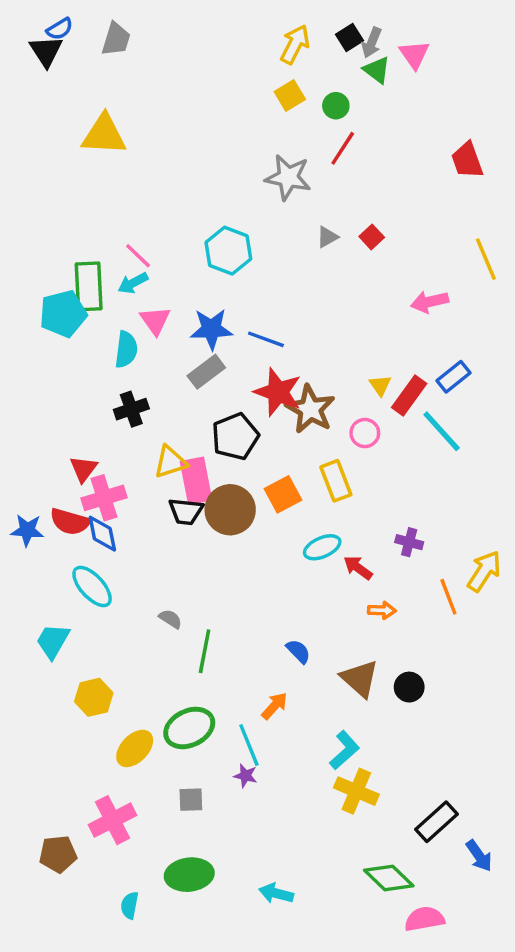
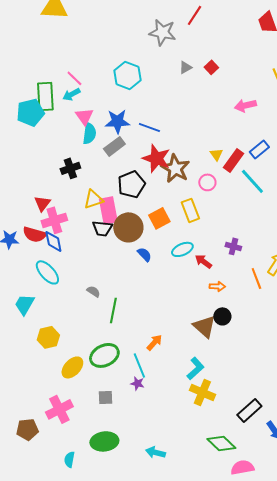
cyan semicircle: (126, 349) -> (89, 133), moved
blue semicircle: (298, 651) -> (144, 254), moved
black circle: (409, 687) -> (222, 316), moved

